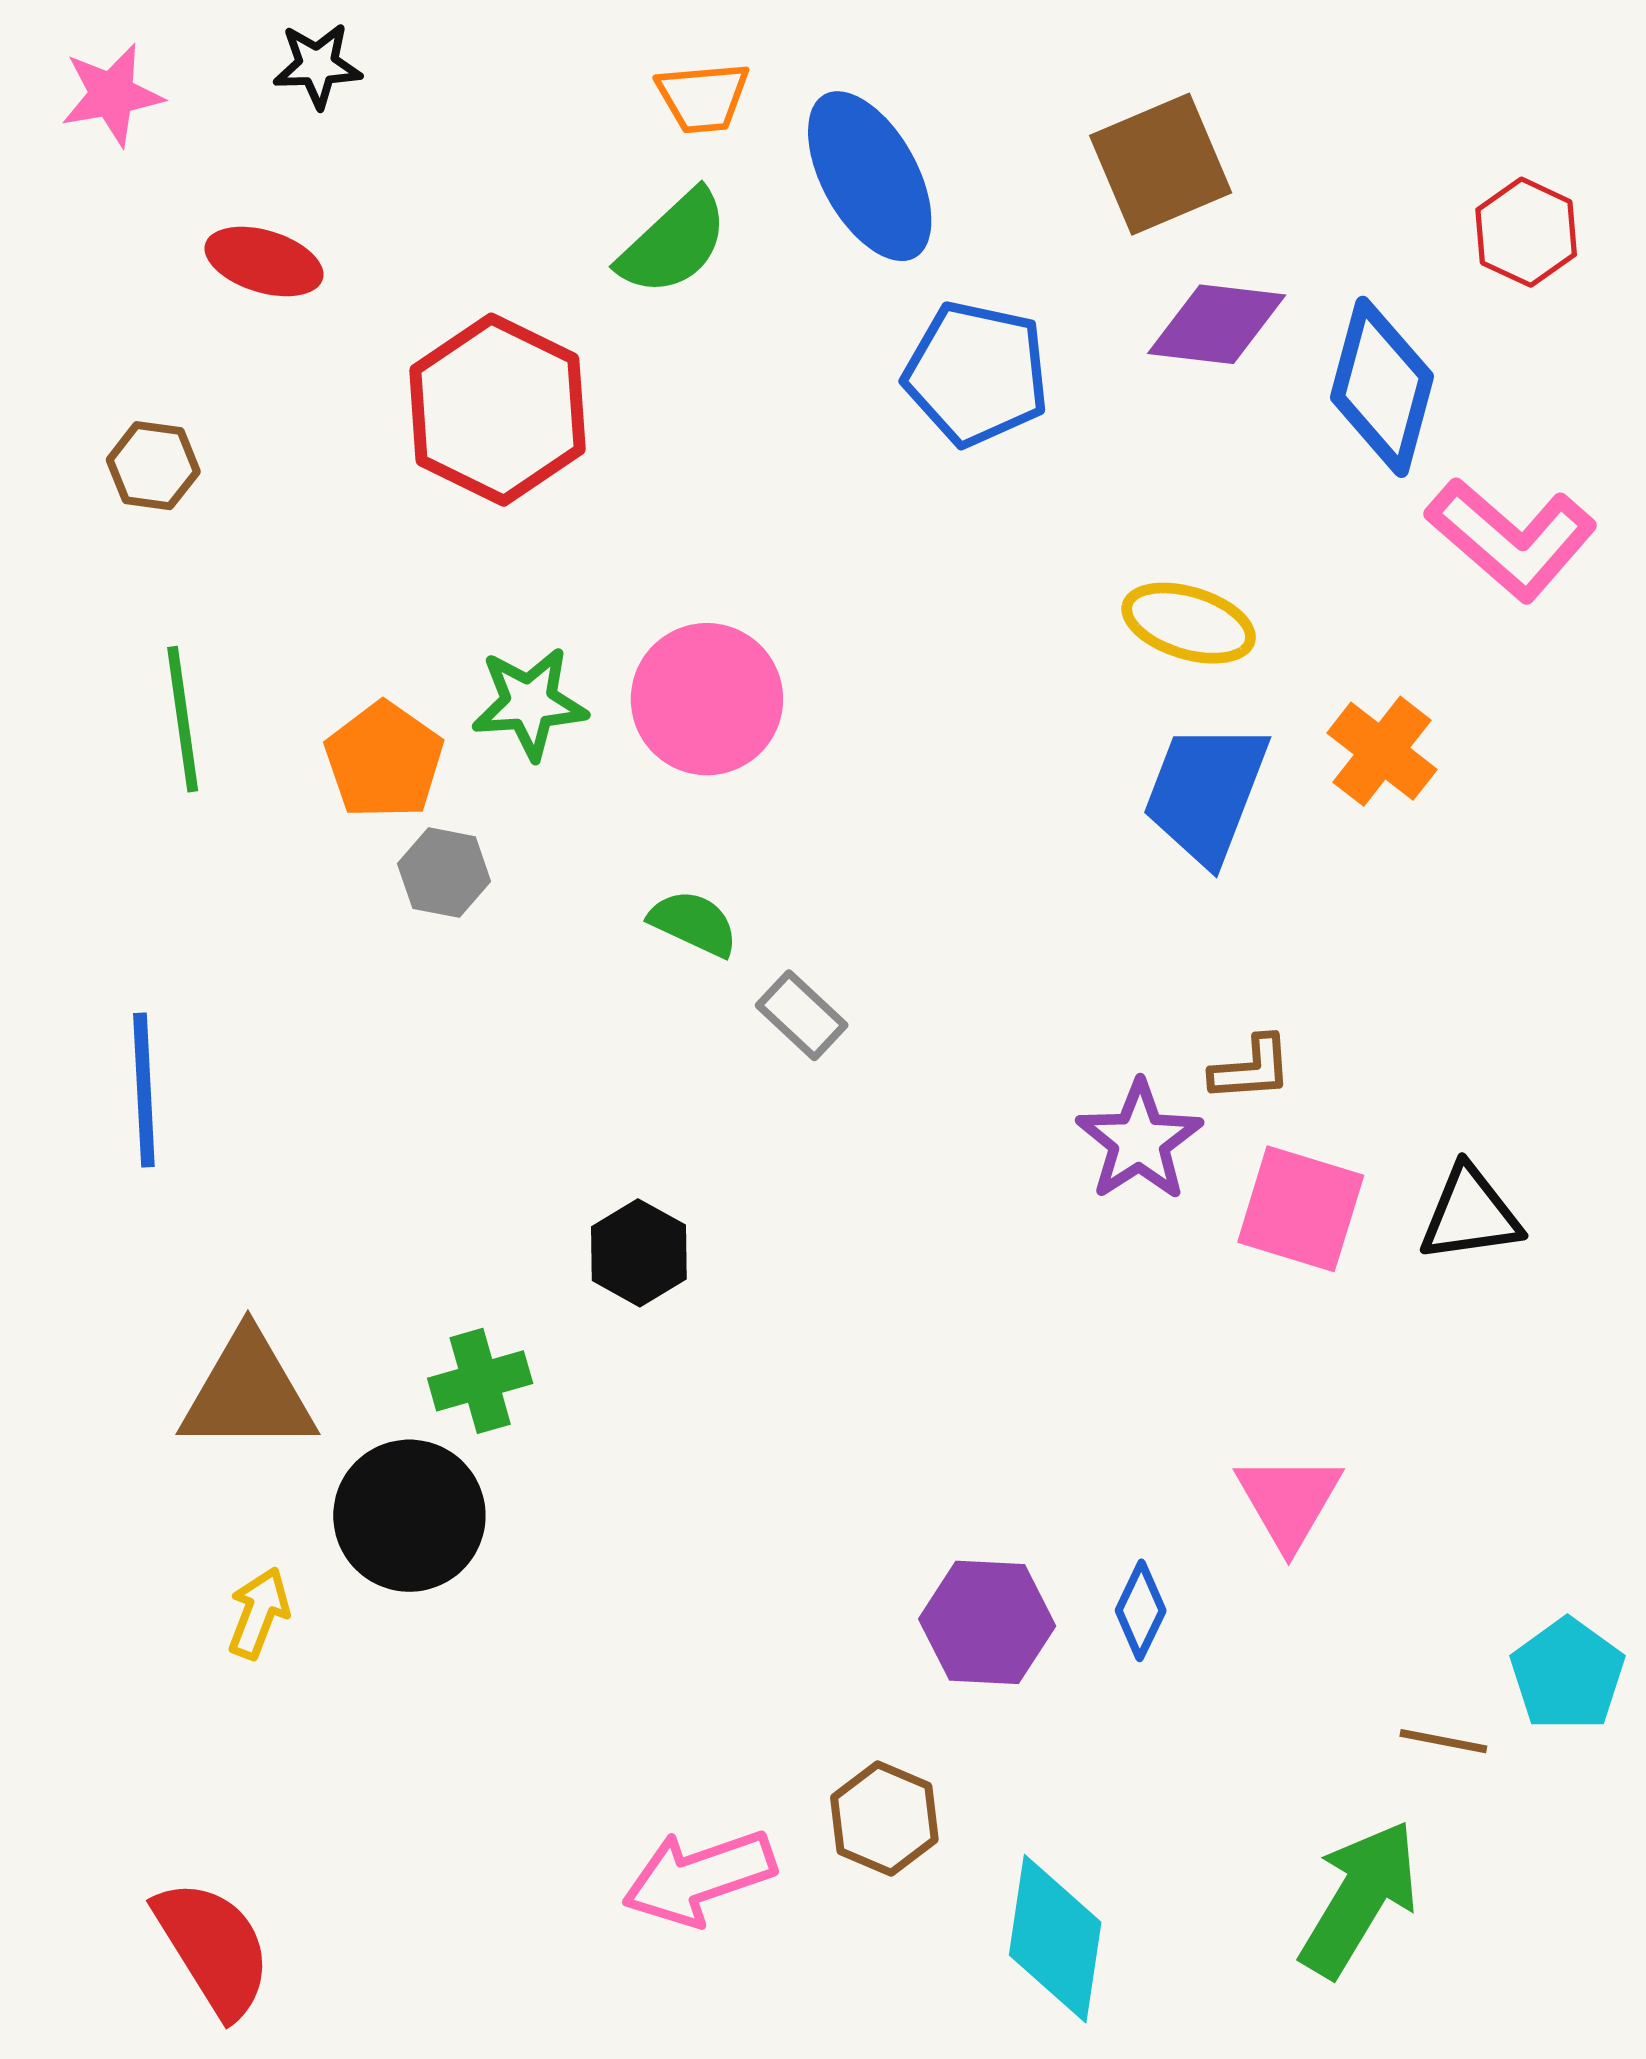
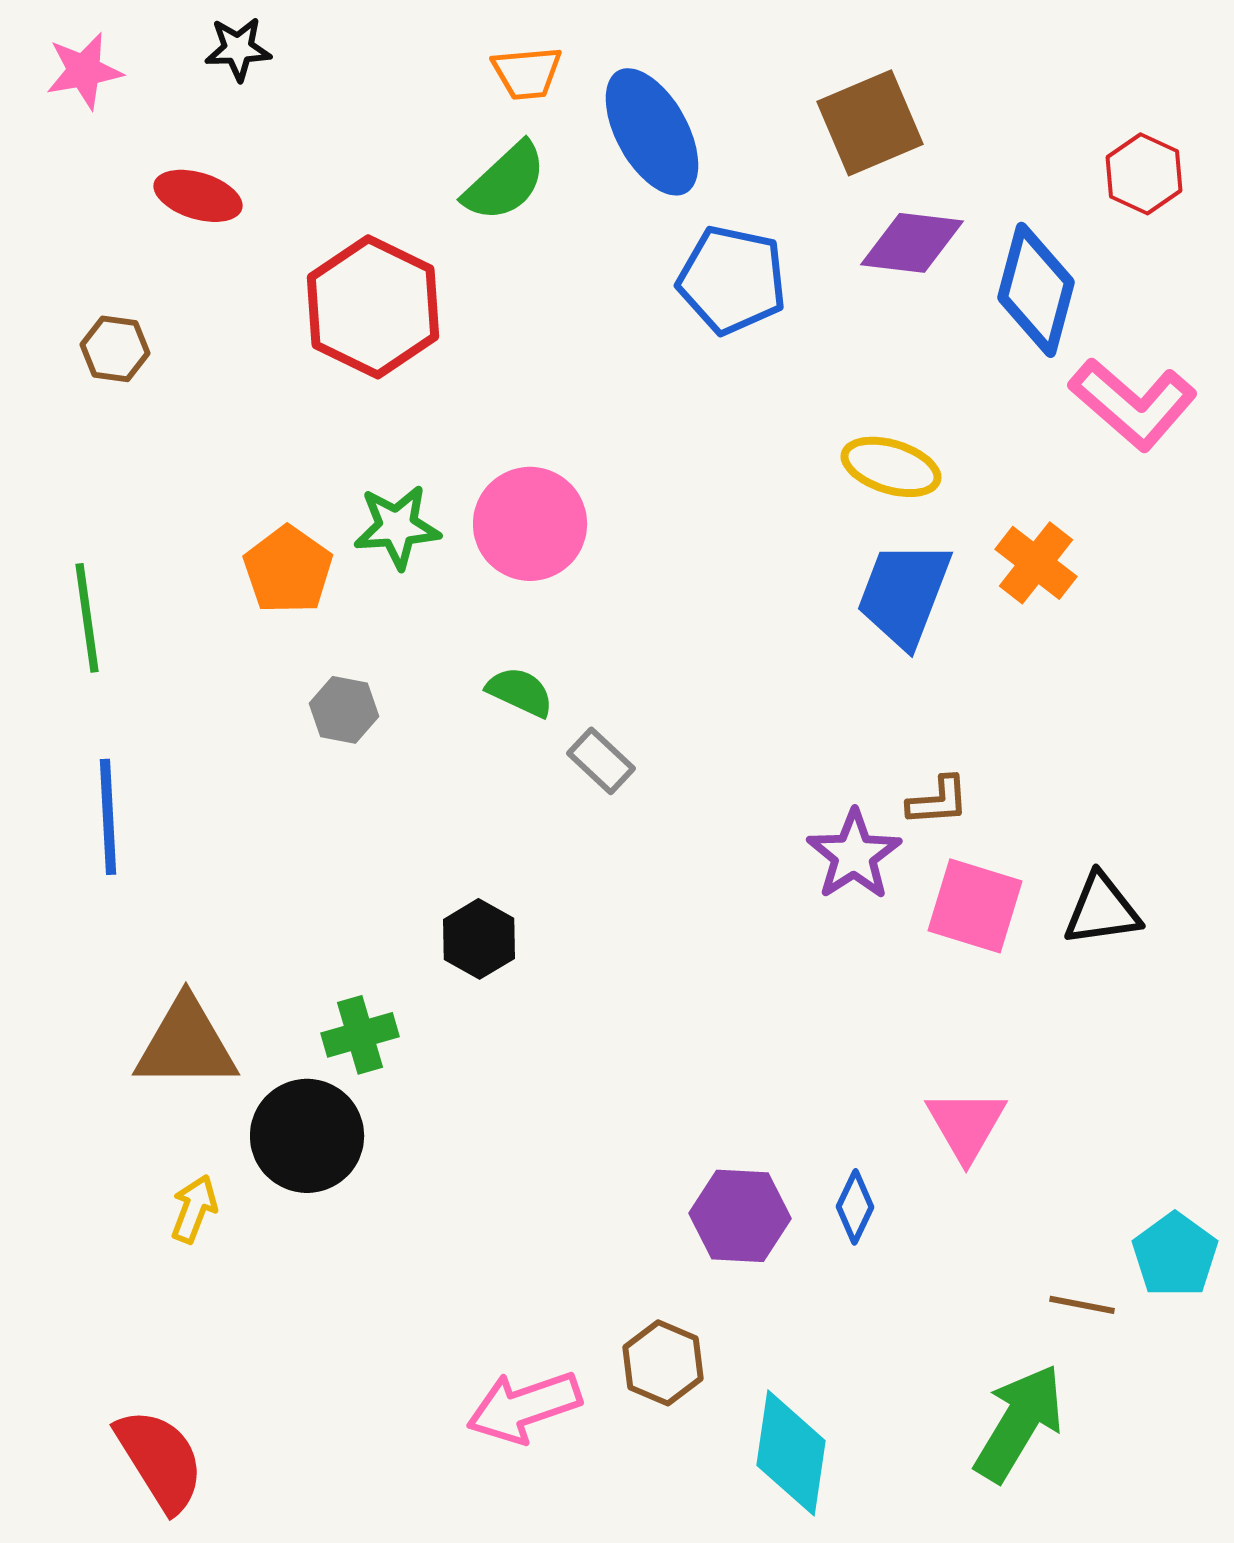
green line: (183, 719) -> (87, 618), moved
gray hexagon: (444, 873) -> (344, 710), moved

